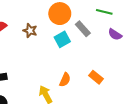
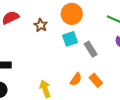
gray rectangle: (83, 29) -> (91, 49), moved
orange semicircle: (65, 80) -> (76, 79), moved

